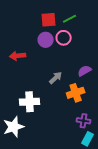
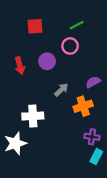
red square: (49, 20) -> (35, 26), moved
purple circle: (46, 40) -> (47, 61), moved
red arrow: (18, 56) -> (20, 66), turned -98

